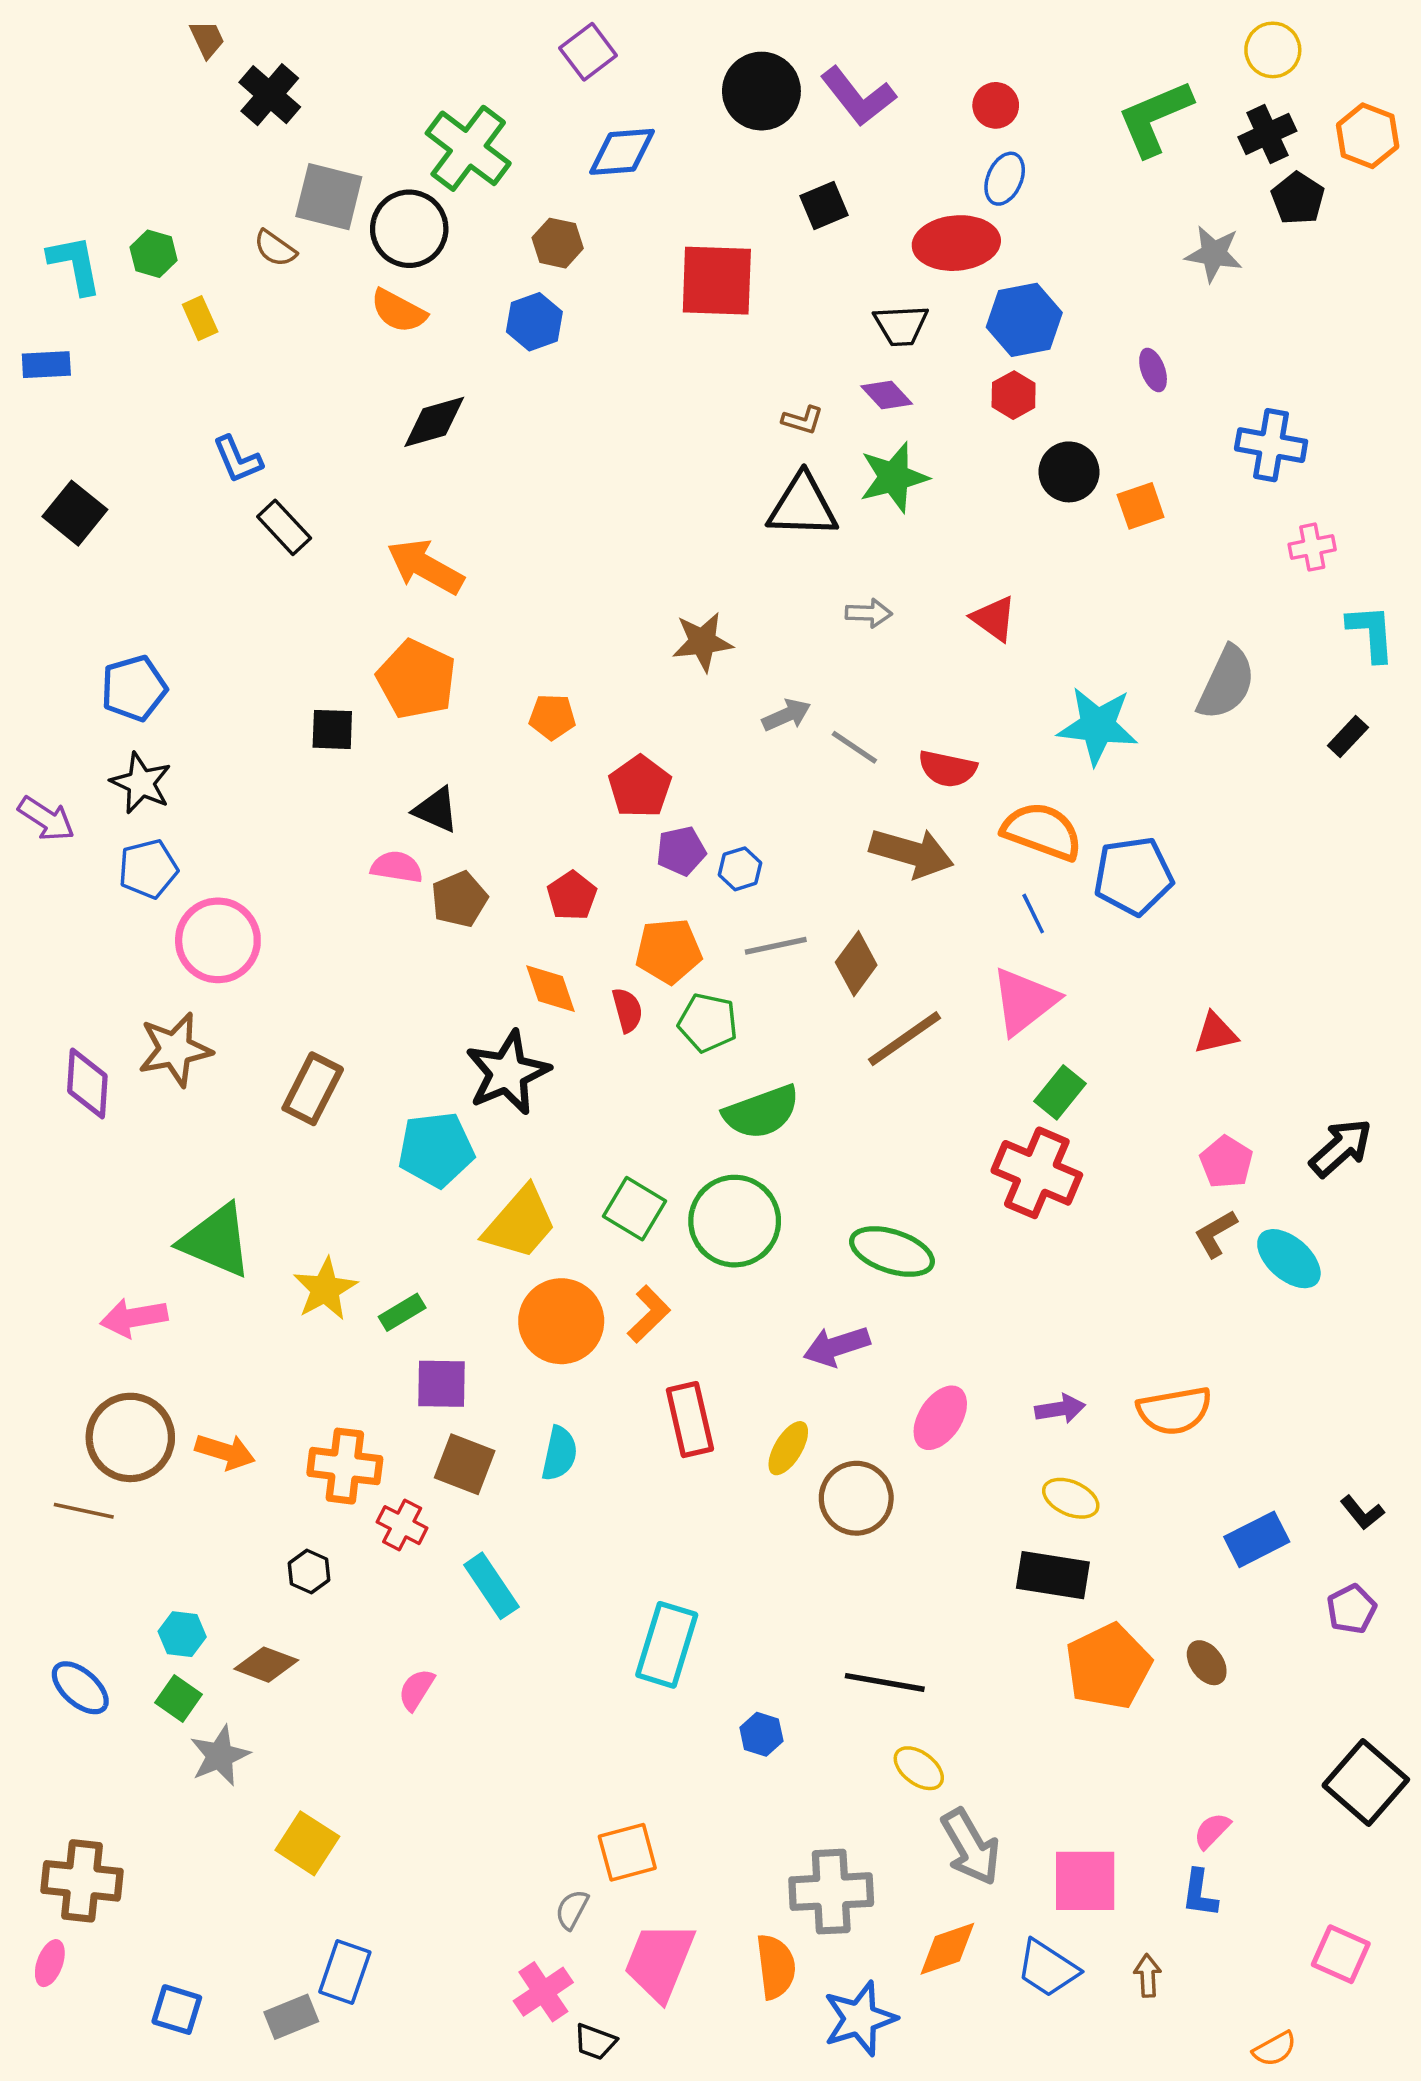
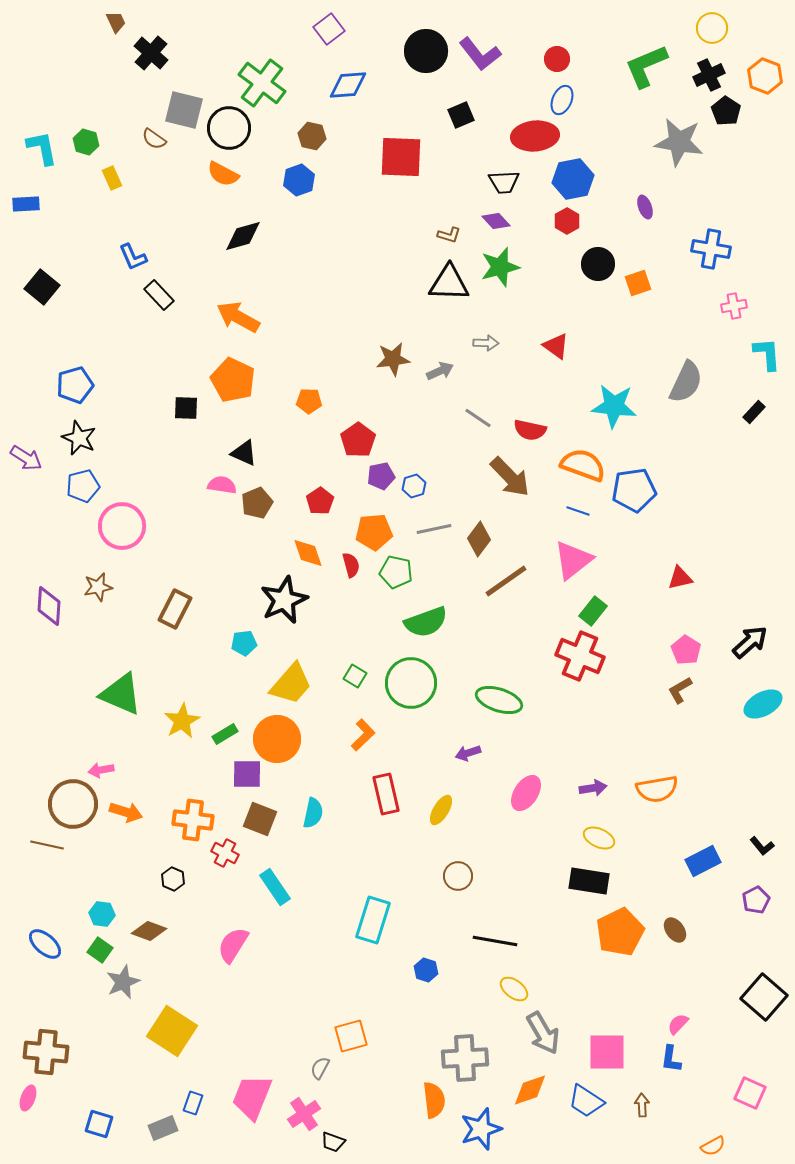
gray star: (1214, 254) -> (679, 142), size x1.5
gray arrow: (786, 715) -> (440, 371), moved
brown arrow: (912, 853) -> (510, 477), turned 30
blue line: (1033, 914) -> (578, 511), turned -45
brown star: (175, 1049) -> (98, 587), size x0.7
cyan pentagon: (436, 1150) -> (244, 643), size x0.6
green square: (635, 1209) -> (355, 676), size x0.7
cyan ellipse: (1289, 1259) -> (763, 704), moved, turned -69
pink arrow: (134, 1318) -> (101, 770), moved, size x0.7
orange circle: (561, 1321) -> (277, 739), moved
purple arrow: (837, 1346) -> (468, 753), size x0.7
brown circle: (856, 1498) -> (458, 876), moved, size x0.7
pink semicircle: (416, 1690) -> (233, 945), size x1.5
yellow square: (307, 1843) -> (172, 1031), size x1.4
pink trapezoid: (660, 1961) -> (252, 1097), moved
blue rectangle: (345, 1972) -> (193, 1103), size x0.7

